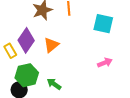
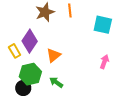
orange triangle: (51, 45) -> (54, 55), moved
pink arrow: (105, 63) -> (104, 62), turned -48

